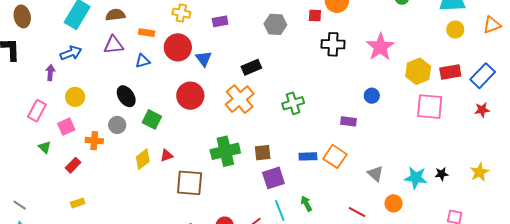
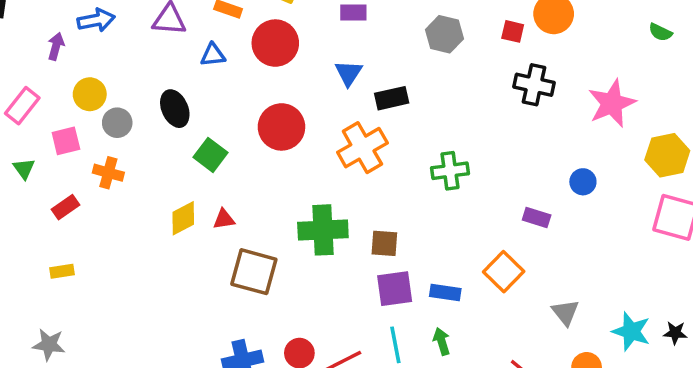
blue triangle: (204, 59) -> (348, 73), moved
gray circle: (117, 125) -> (117, 123), moved
blue rectangle: (308, 156) -> (445, 293), moved

